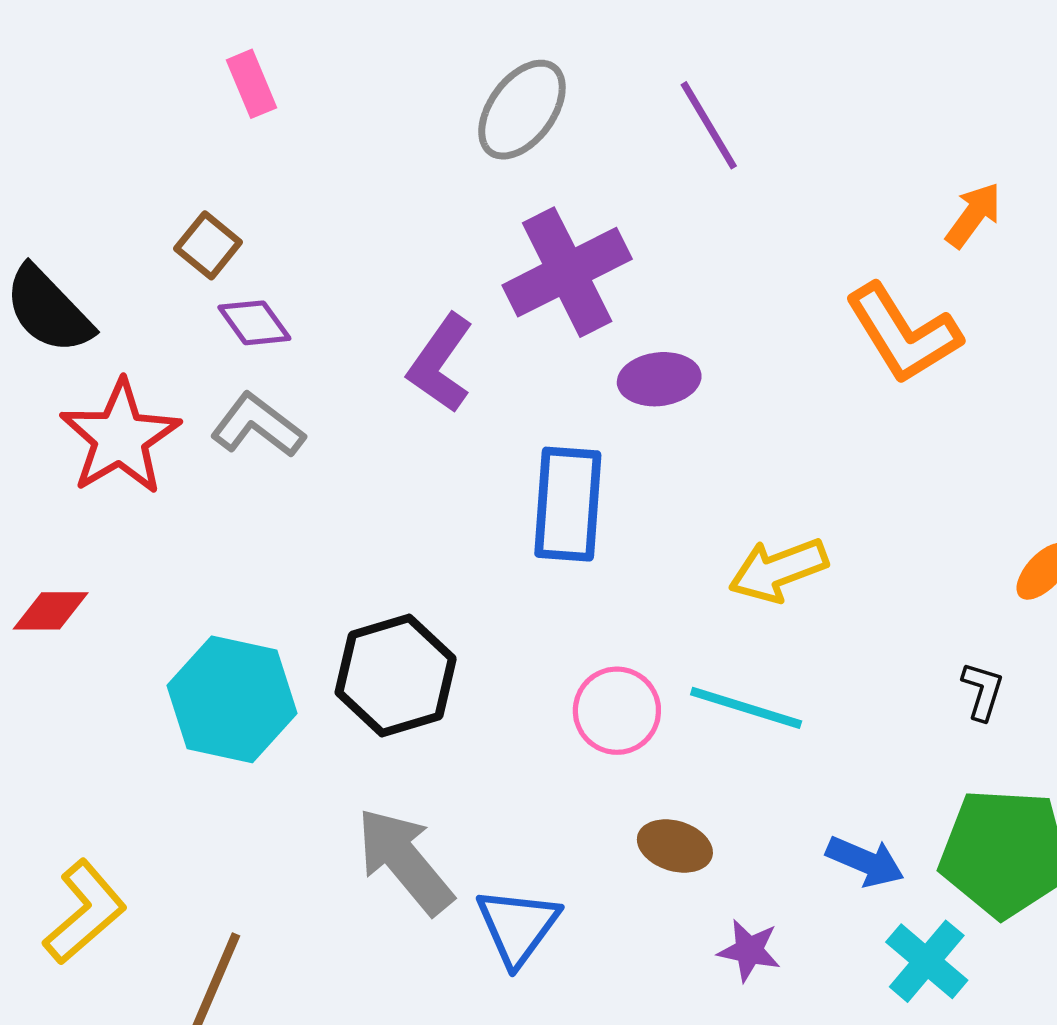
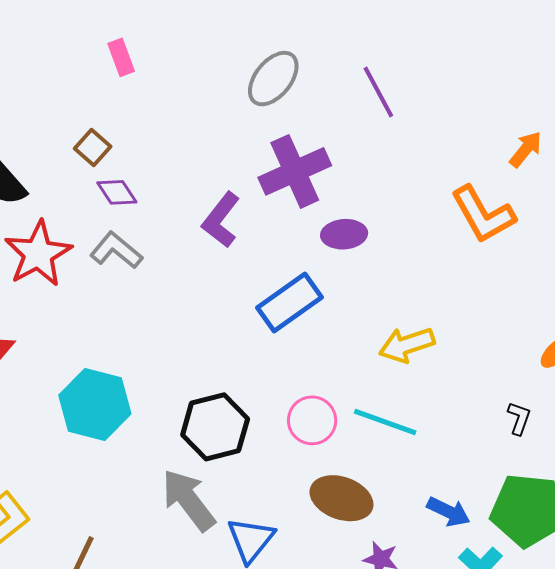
blue rectangle: (568, 504) -> (289, 302), turned 48
black hexagon: (396, 675) -> (215, 427), moved
brown ellipse: (675, 846) -> (341, 498), size x1.5

